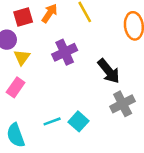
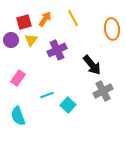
yellow triangle: (22, 57) -> (31, 40), moved
cyan line: (52, 121) -> (47, 95), moved

